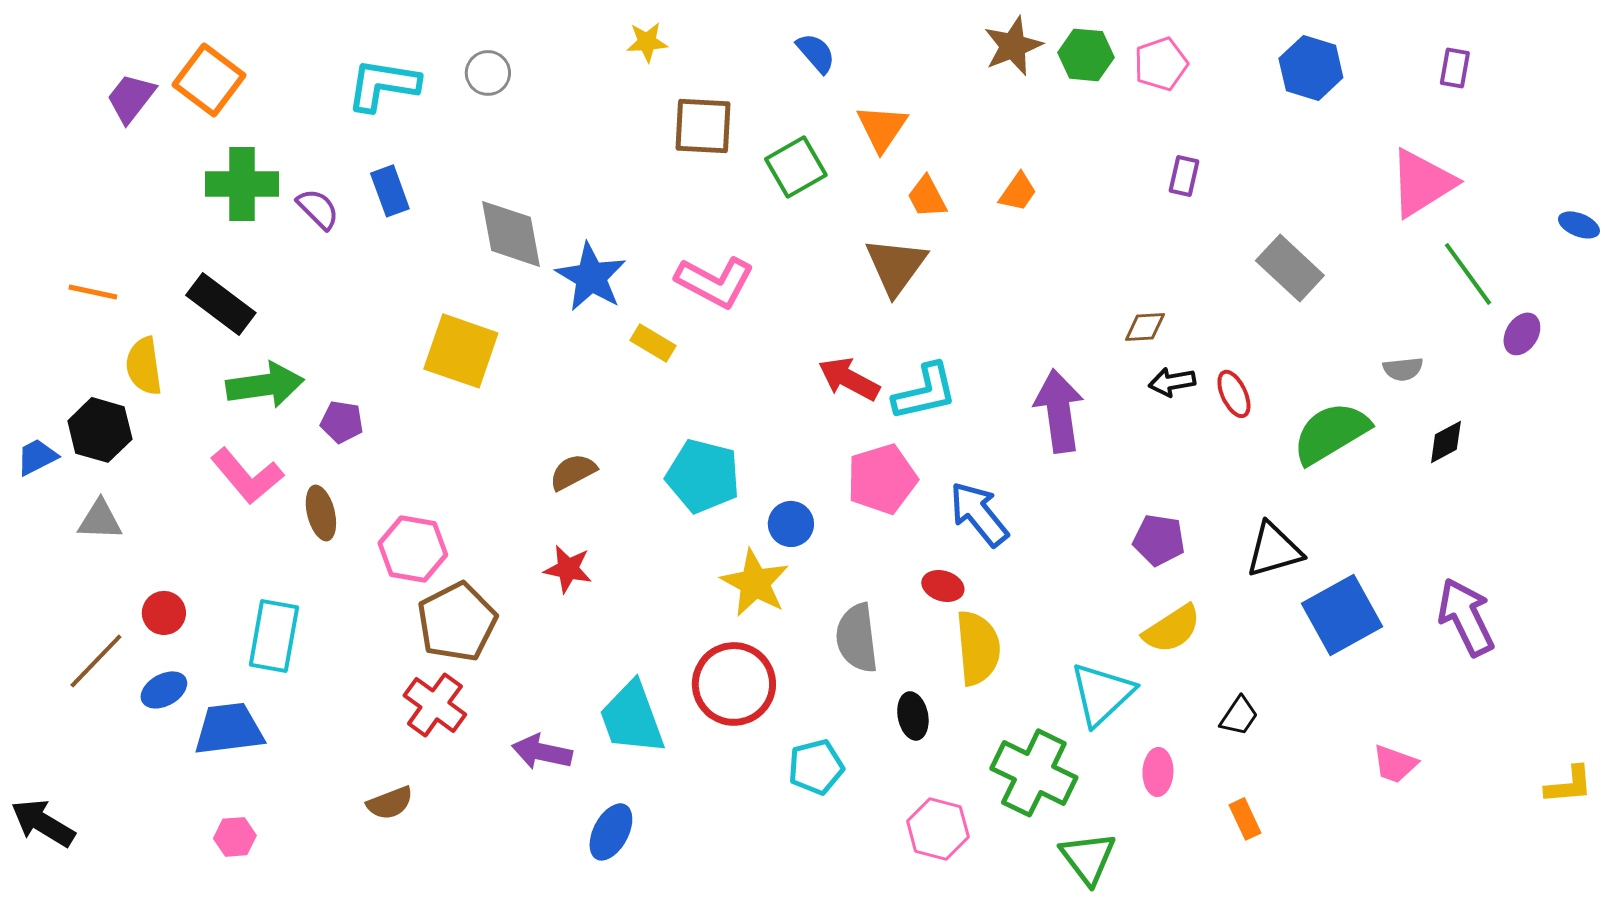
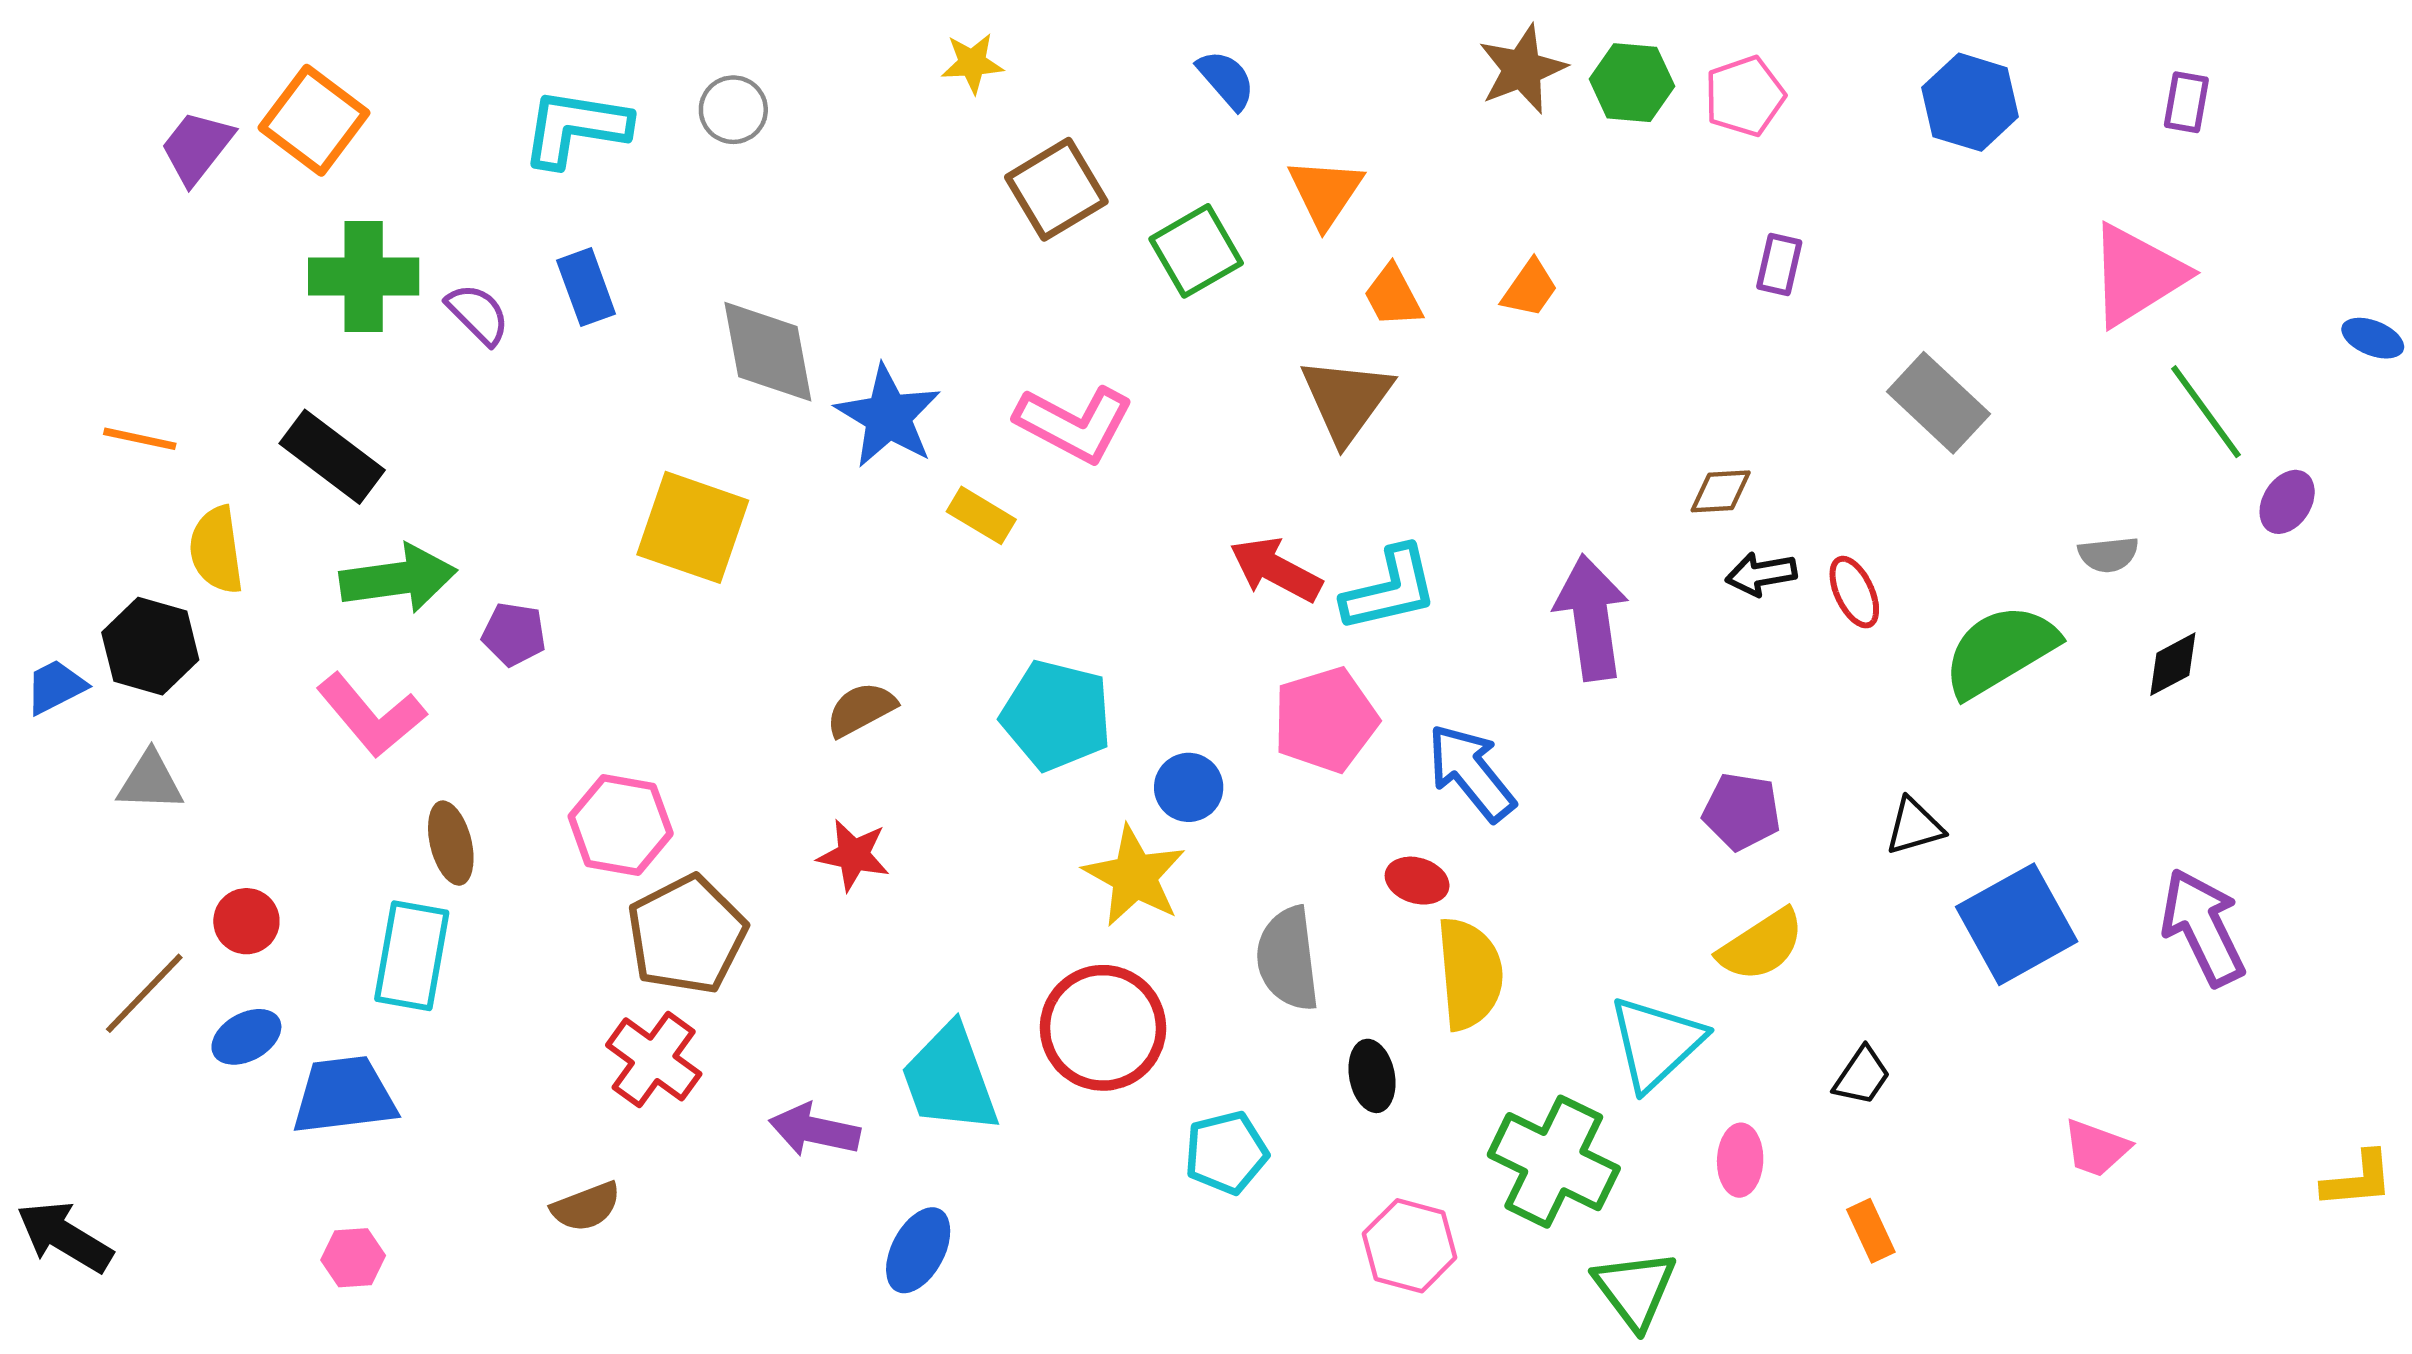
brown square: (703, 126) -> (1056, 189), turned -34
brown ellipse: (321, 513) -> (451, 843), moved
black triangle: (1274, 550) -> (1914, 826), size x0.7

